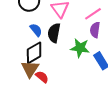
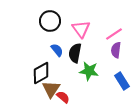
green star: (80, 48) -> (89, 71), moved
black diamond: (34, 53) -> (41, 73), moved

